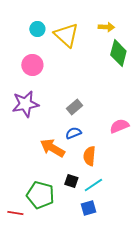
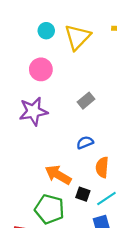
yellow triangle: (66, 35) -> (77, 37), turned 32
gray rectangle: (74, 107) -> (86, 101), moved
orange arrow: (52, 148) -> (58, 175), moved

